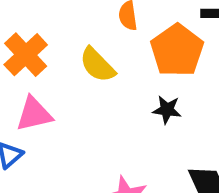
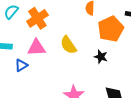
yellow semicircle: (97, 65) -> (68, 45), moved

